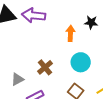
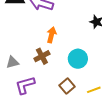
orange arrow: (70, 33) -> (51, 35), moved

